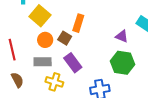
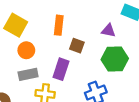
brown square: (65, 38) -> (77, 46), moved
purple rectangle: (73, 63) -> (61, 69), turned 66

